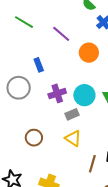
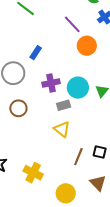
purple line: (61, 34) -> (72, 24), moved
blue rectangle: (39, 65) -> (36, 53), turned 48
brown circle: (34, 138) -> (18, 108), moved

